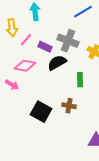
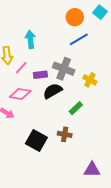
purple rectangle: (45, 47) -> (40, 75), turned -32
green rectangle: (80, 80) -> (76, 108), turned 48

